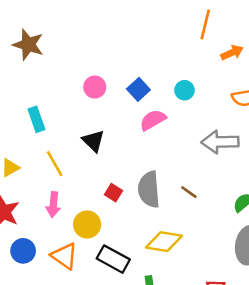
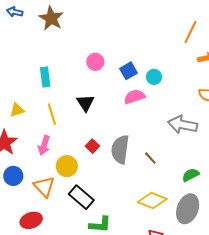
cyan circle: (184, 90) -> (154, 77), moved
yellow diamond: (164, 242) -> (152, 201), moved

